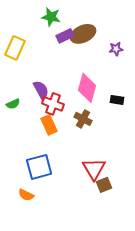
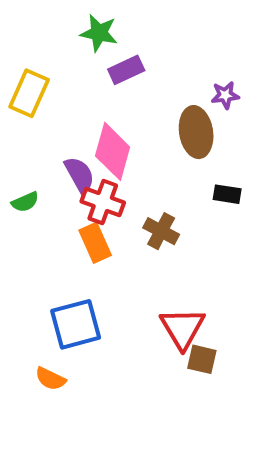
brown ellipse: (83, 34) -> (196, 132), moved, turned -75
pink diamond: (87, 88) -> (113, 151), moved
brown square: (104, 185) -> (202, 359), turned 35

